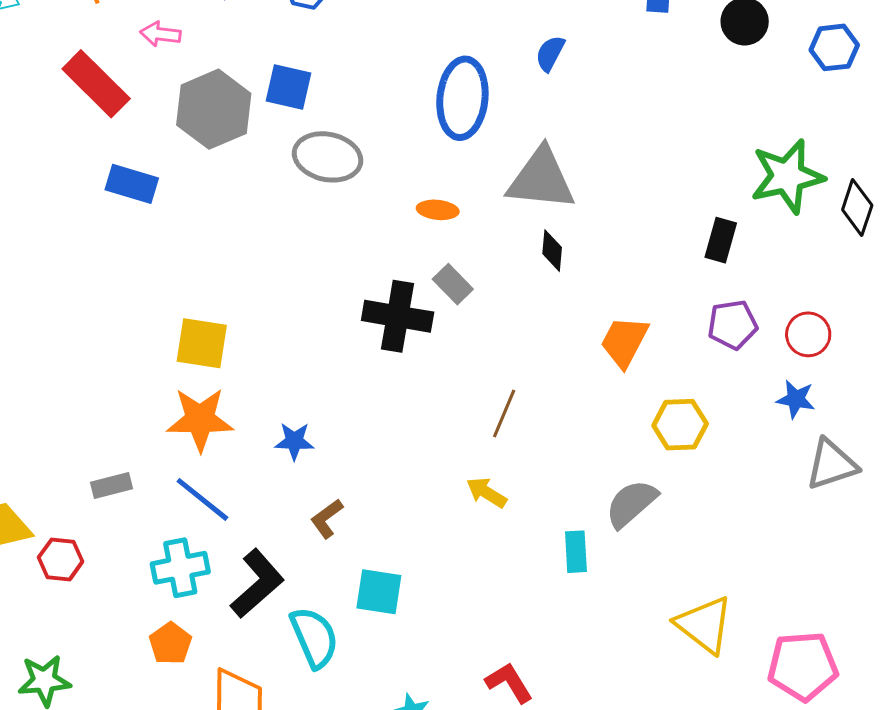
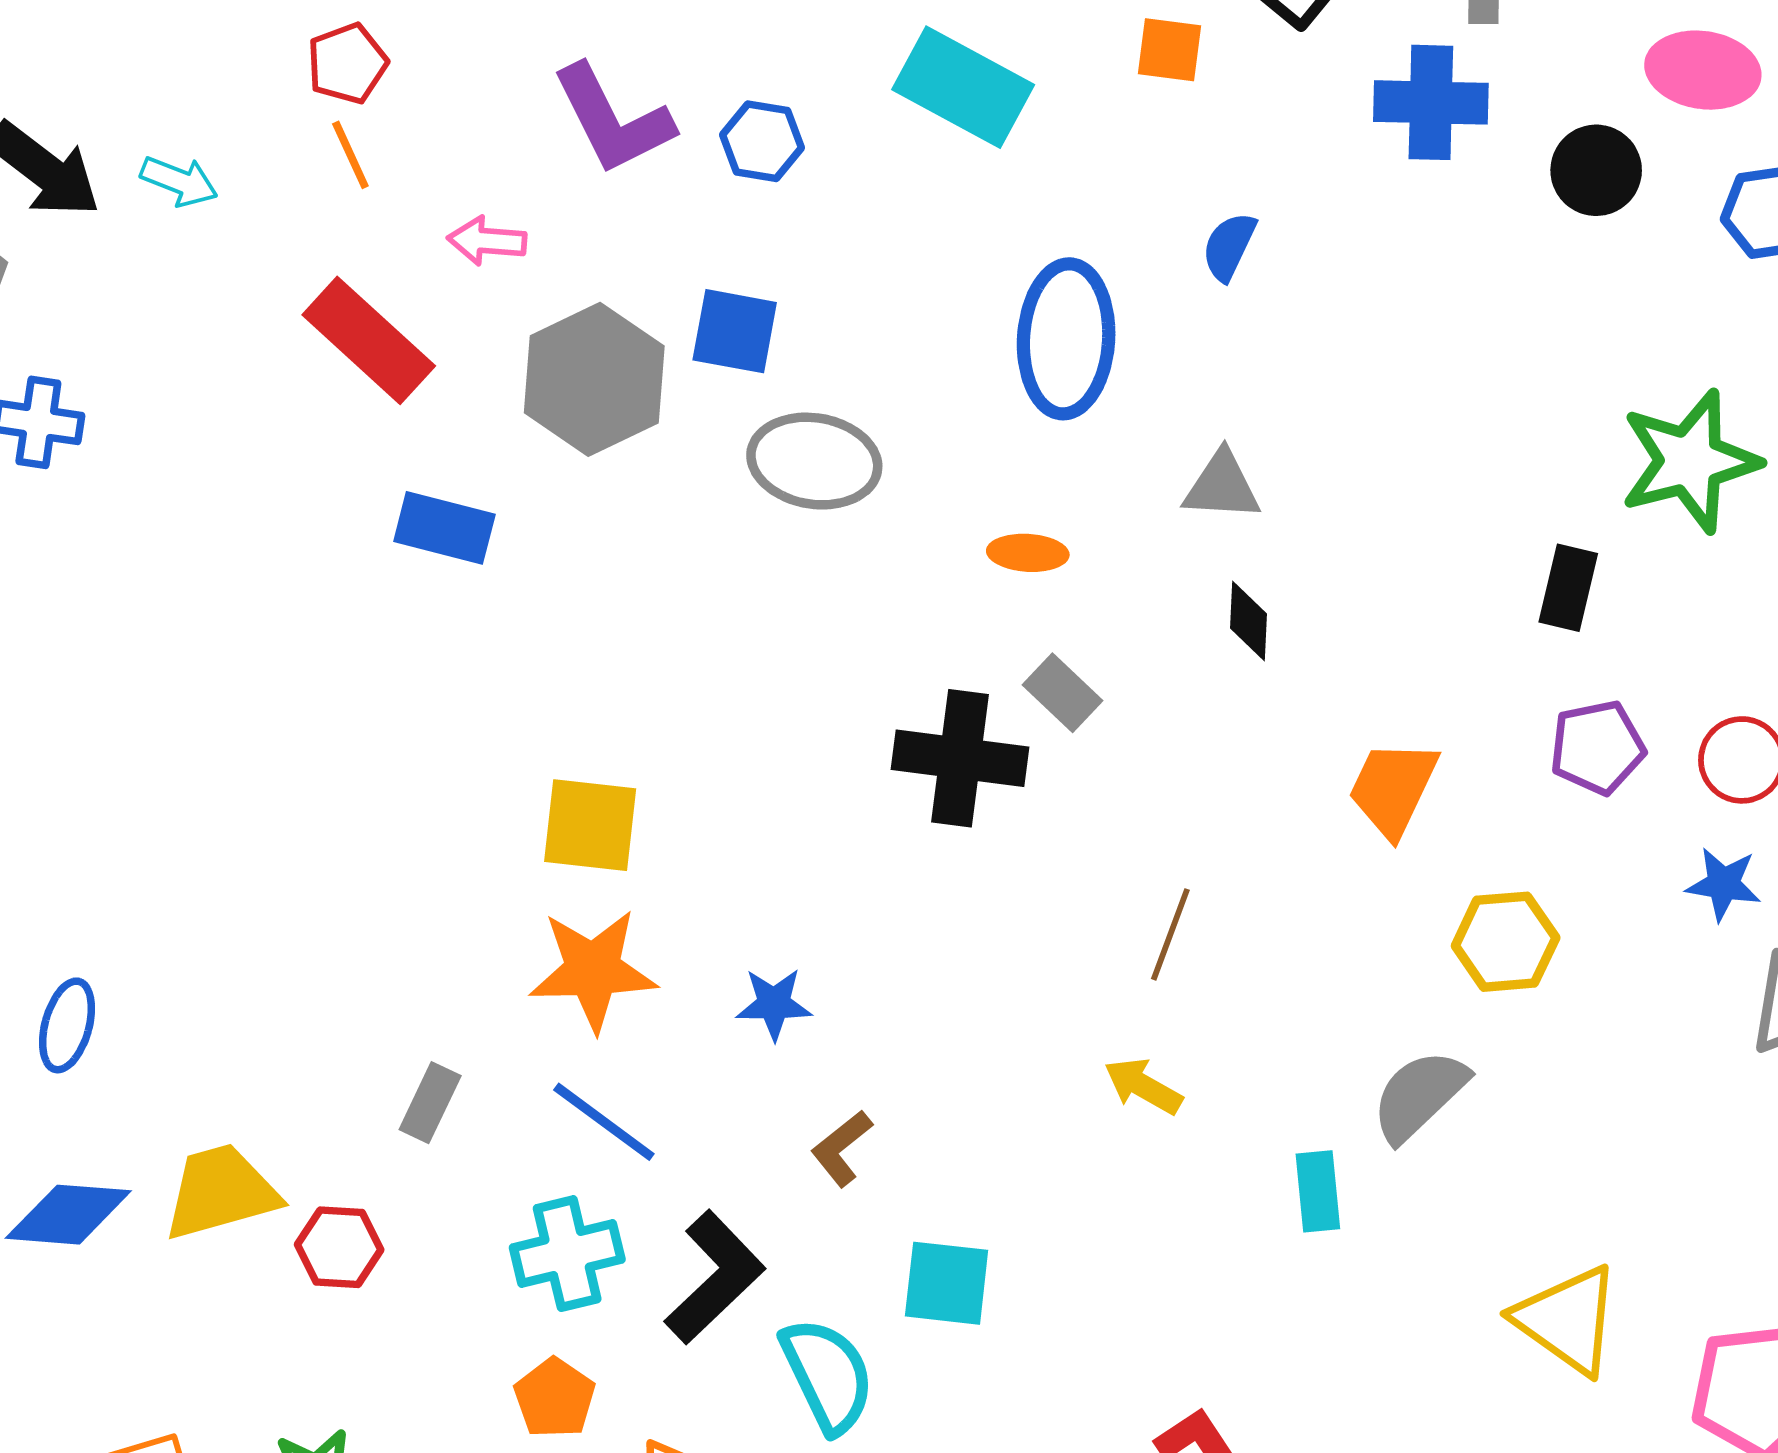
gray triangle: (541, 179) -> (1222, 486), size x0.6
gray rectangle: (112, 485) -> (430, 1103), turned -48

